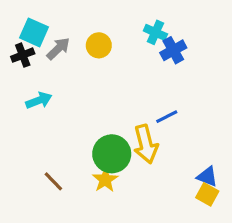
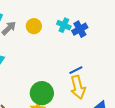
cyan cross: (155, 32) -> (64, 25), moved
yellow arrow: (146, 144) -> (78, 87), moved

